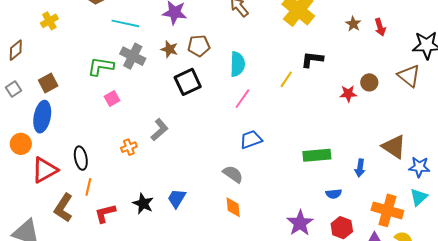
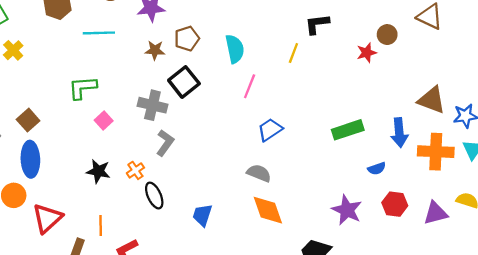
gray cross: (133, 56) -> (152, 105), moved
black ellipse: (81, 158) -> (154, 196), moved
blue arrow: (360, 168) -> (399, 133), size x1.4
black star: (143, 204) -> (98, 171), moved
orange diamond: (233, 207) -> (268, 210), size x1.4
orange cross: (387, 210) -> (436, 152), moved

